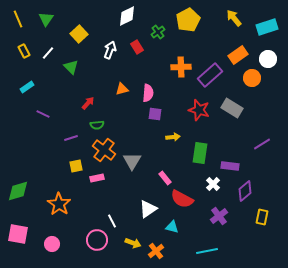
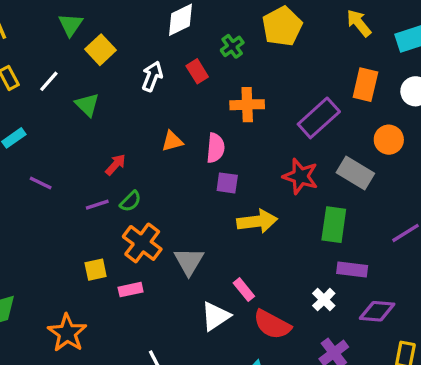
green triangle: (46, 19) -> (71, 25), moved
orange rectangle: (238, 55) -> (365, 85), turned -42
orange cross: (181, 67) -> (247, 105), moved
orange circle: (252, 78) -> (389, 140), moved
green semicircle: (97, 125) -> (131, 201), turned -40
yellow arrow: (173, 137) -> (257, 221), size x1.6
purple line: (71, 138) -> (97, 205), moved
green rectangle: (200, 153) -> (334, 225), moved
purple diamond: (245, 191) -> (377, 311), turned 45
white triangle: (148, 209) -> (215, 316), moved

